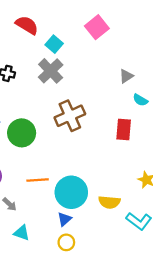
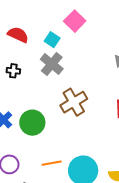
red semicircle: (27, 25) -> (18, 35), moved
pink square: (97, 27) -> (75, 21), moved

